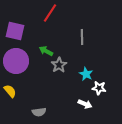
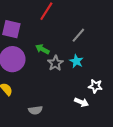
gray line: (82, 37) -> (78, 35), turned 42
cyan star: (86, 74) -> (76, 61), moved

